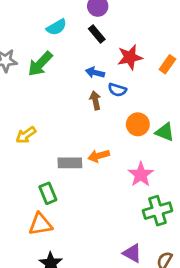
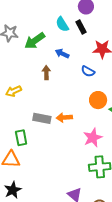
cyan semicircle: (57, 27) -> (62, 24), moved, turned 77
blue arrow: (95, 73) -> (62, 54), moved
brown arrow: (95, 100) -> (46, 73), moved

